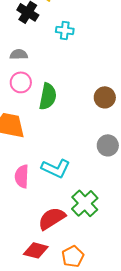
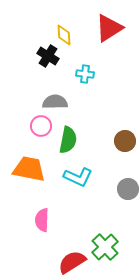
gray semicircle: (19, 54) -> (55, 102), moved, size x1.4
cyan L-shape: (56, 168) -> (78, 177), moved

